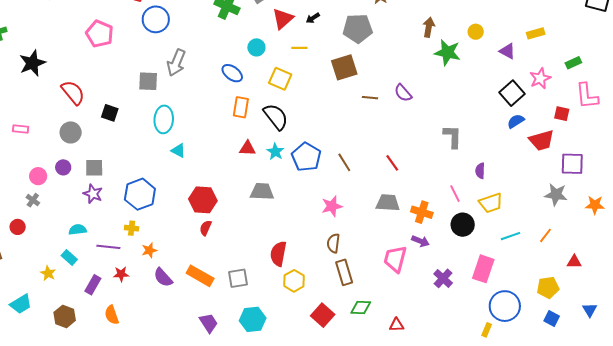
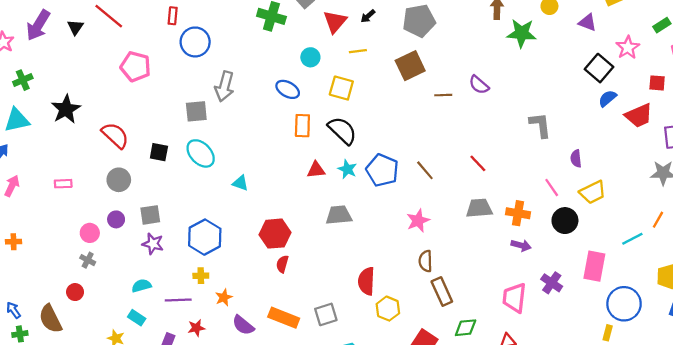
cyan ellipse: (164, 119) -> (201, 153), moved, turned -40
cyan line: (511, 236) -> (632, 239), moved
pink trapezoid: (395, 259) -> (514, 298), moved

